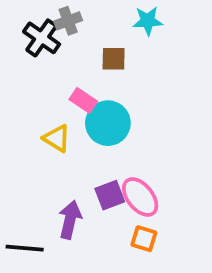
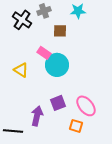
gray cross: (68, 21) -> (44, 11), moved
yellow triangle: (57, 138) -> (21, 70), moved
pink ellipse: (140, 197) -> (86, 106), moved

